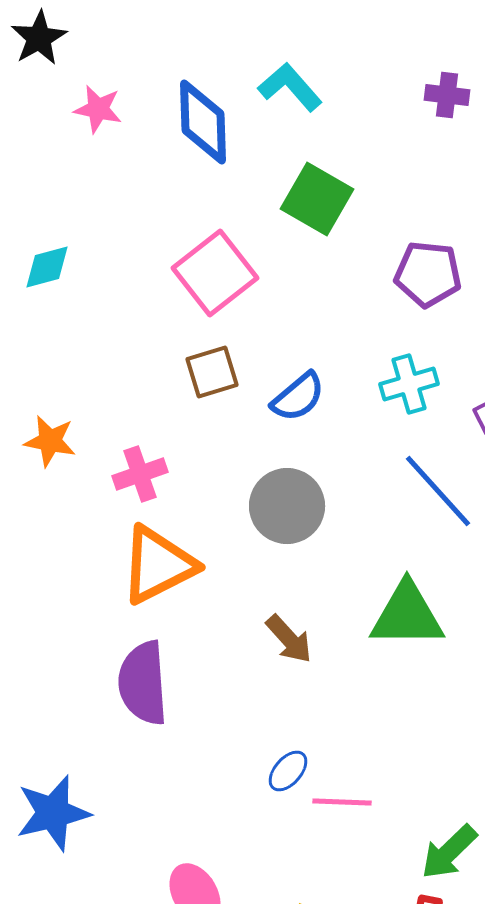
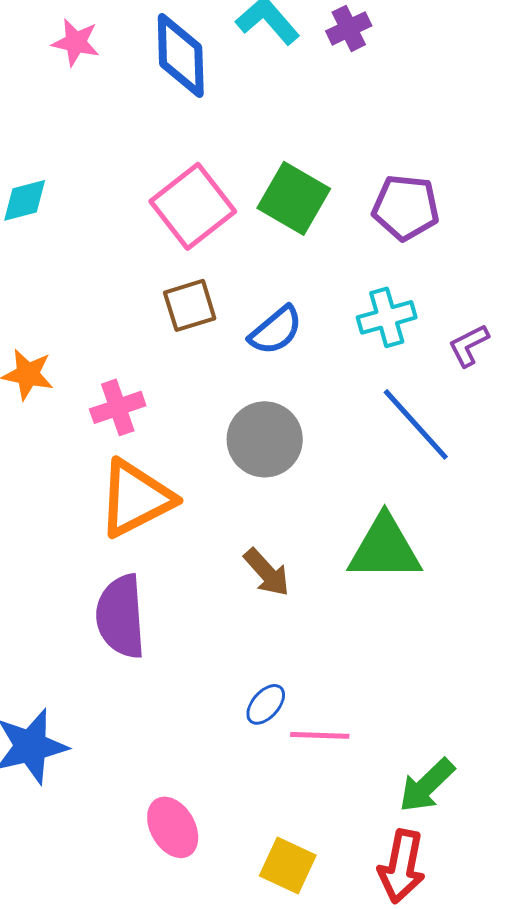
purple cross: (447, 95) -> (349, 28), moved, turned -33
green square: (317, 199) -> (294, 198), moved

